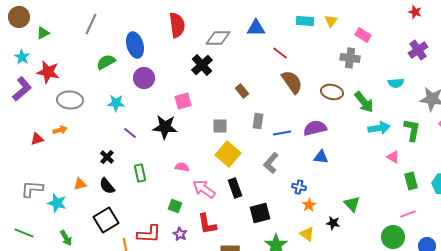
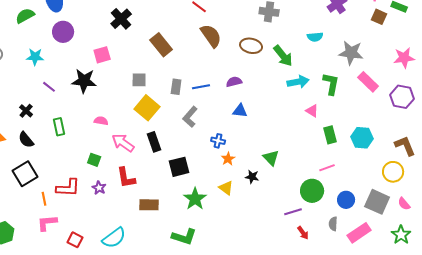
brown rectangle: (242, 91) -> (161, 45), size x1.6
gray rectangle: (258, 121) -> (176, 87), moved
purple semicircle: (315, 128) -> (234, 82), size x0.7

